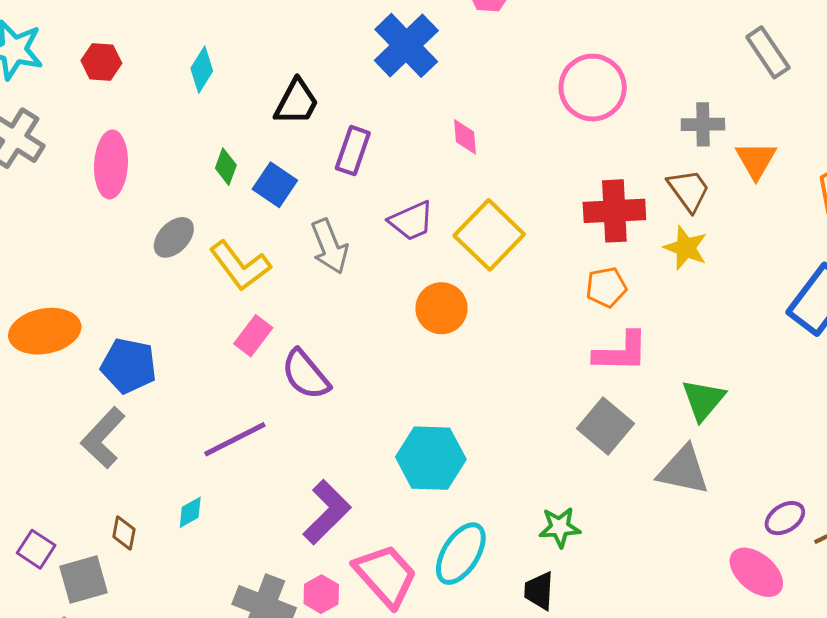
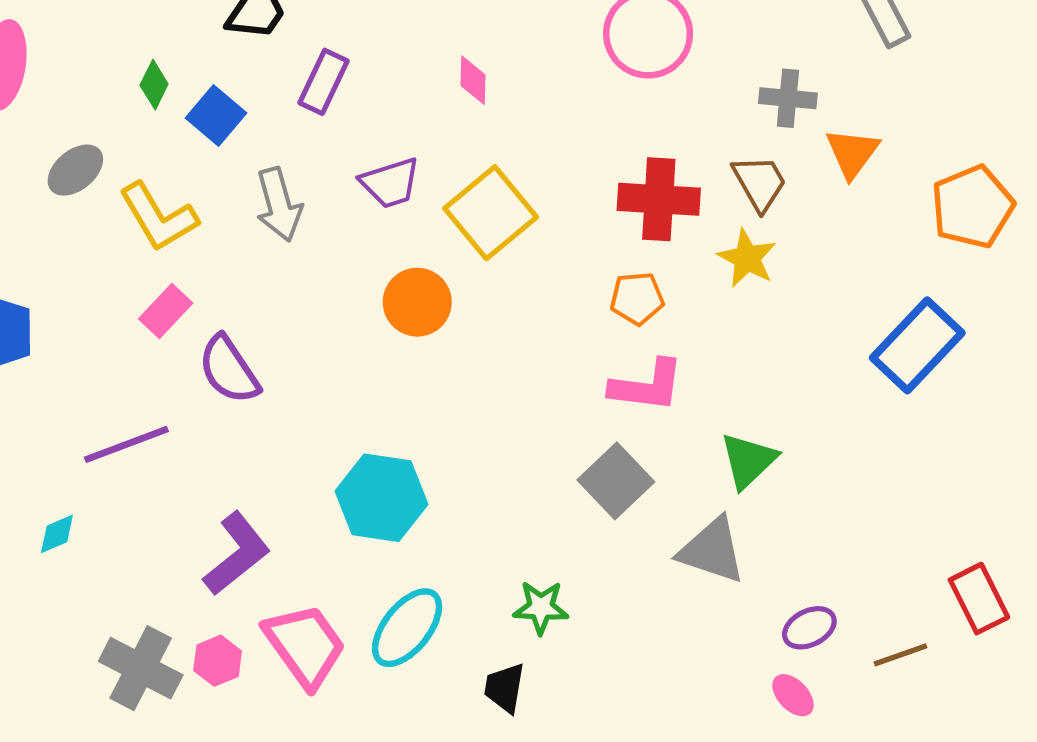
purple ellipse: (785, 518) -> (809, 628), moved
pink ellipse: (756, 572) -> (793, 695), size x0.6

